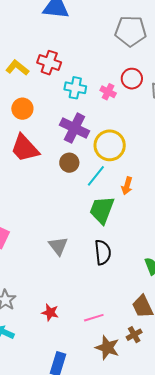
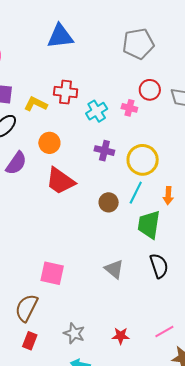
cyan cross: (75, 88) -> (97, 111), turned -30
purple cross: (74, 128) -> (104, 151), size x0.7
brown circle: (69, 163) -> (109, 202), moved

